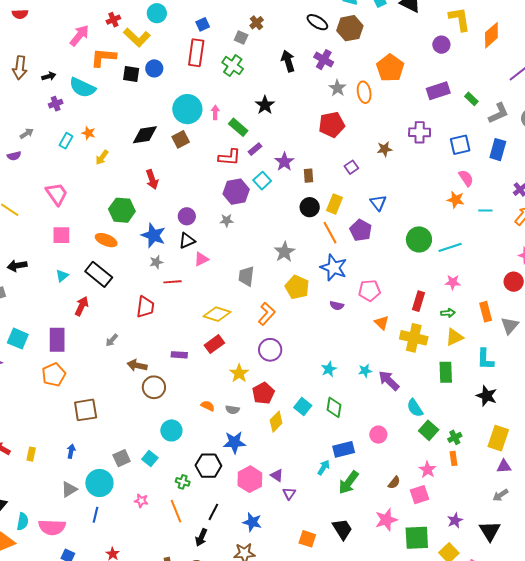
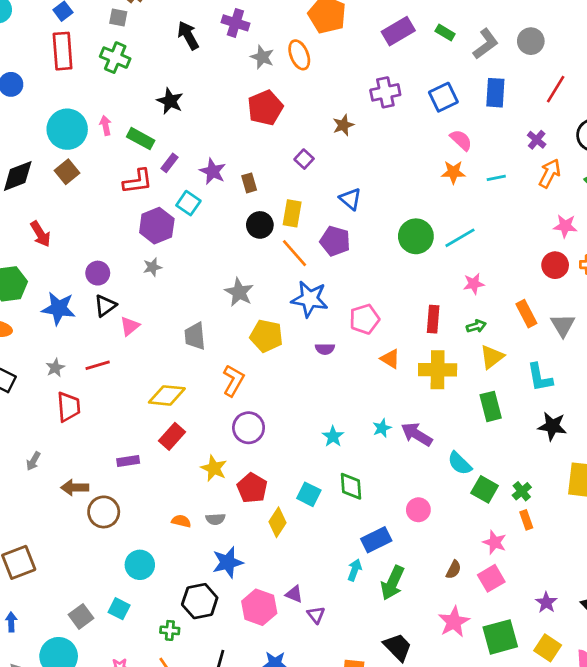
gray star: (156, 262) -> (55, 368), moved

